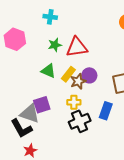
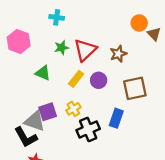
red triangle: (77, 47) -> (85, 50), turned -35
green triangle: (48, 71) -> (43, 73), moved
brown star: (78, 81) -> (118, 54), moved
yellow cross: (74, 102) -> (73, 109), moved, turned -32

